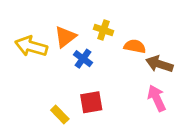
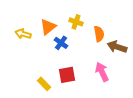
yellow arrow: (31, 46) -> (23, 34), size x0.7
orange semicircle: (135, 46) -> (99, 34), turned 70
pink arrow: (157, 98) -> (102, 72), moved

